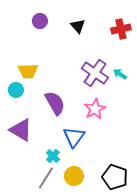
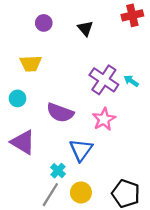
red cross: (121, 29) -> (132, 15), moved
yellow trapezoid: (28, 71) -> (31, 63), moved
purple semicircle: (55, 103) -> (60, 113), turned 140

